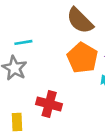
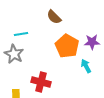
brown semicircle: (80, 21) -> (54, 17), moved, size x0.7

